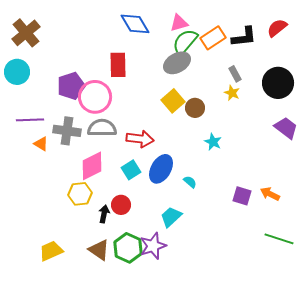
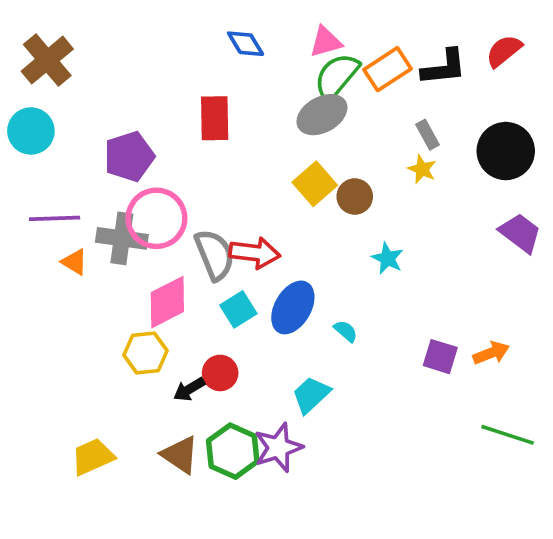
blue diamond: (135, 24) -> (246, 44), size x0.7
pink circle: (95, 97) -> (156, 218), moved
gray semicircle: (102, 128) -> (215, 255), moved, turned 68
orange arrow: (270, 194) -> (491, 353), turned 132
black arrow: (104, 214) -> (189, 389), turned -132

